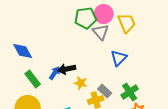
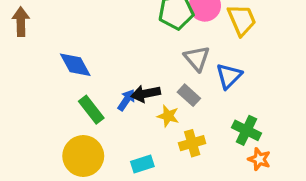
gray triangle: (101, 32) -> (197, 58), moved
gray rectangle: (105, 91) -> (189, 95), moved
green cross: (130, 92) -> (246, 130), turned -30

